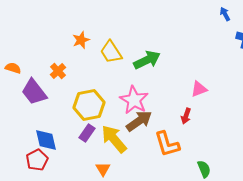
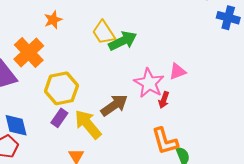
yellow trapezoid: (111, 52) -> (104, 32), moved
orange cross: (58, 71) -> (29, 52), size x1.8
pink star: (134, 100) -> (149, 83), moved
orange L-shape: (167, 144) -> (165, 141), moved

